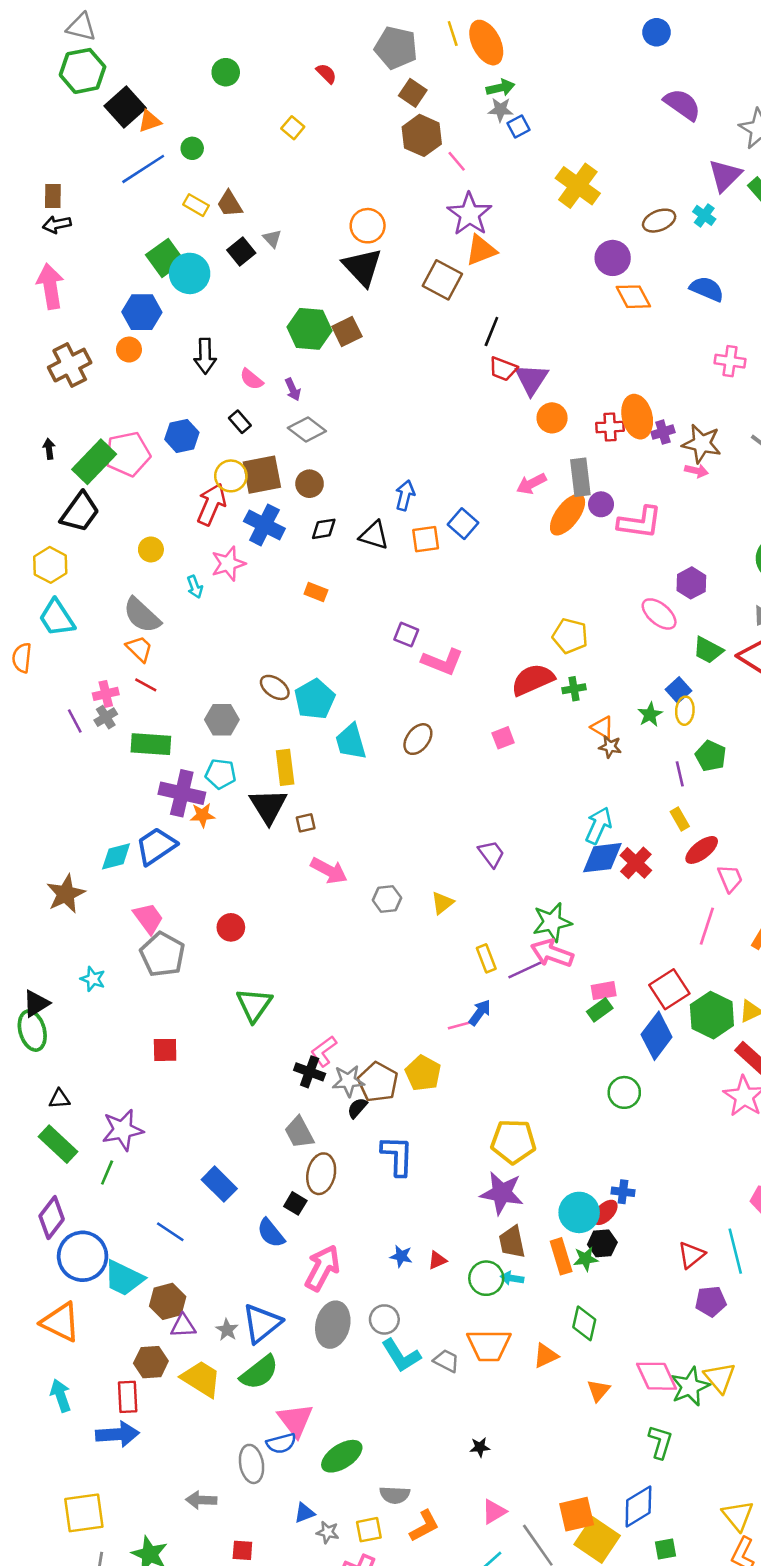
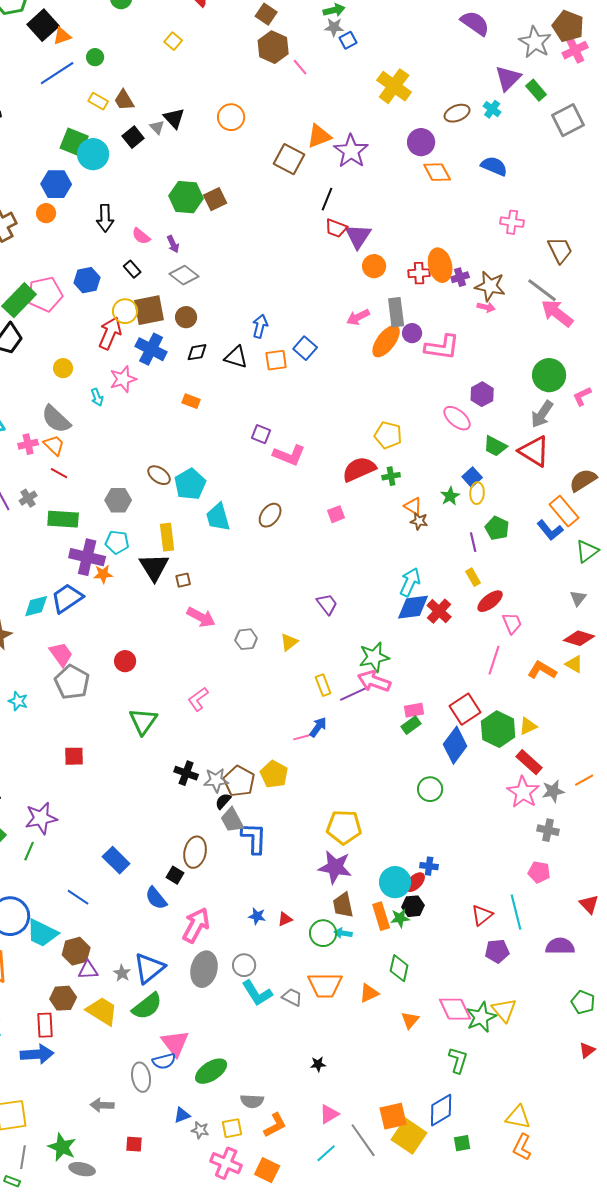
purple star: (469, 214) -> (351, 151), moved
green square: (165, 258) -> (74, 142), turned -32
black triangle: (362, 267) -> (174, 118), moved, size x0.7
pink cross: (106, 694) -> (28, 444), moved
pink L-shape: (324, 1051) -> (198, 699), moved
gray trapezoid: (299, 1132) -> (232, 820), moved
yellow triangle: (738, 1516) -> (518, 1117), turned -40

